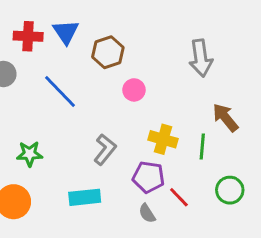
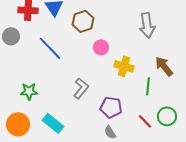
yellow cross: (163, 139) -> (124, 66), moved
cyan rectangle: (85, 197) -> (53, 123), moved, turned 45
red line: (179, 197) -> (145, 121), moved

